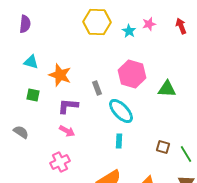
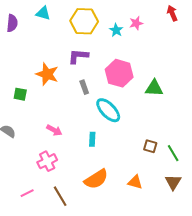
red arrow: (181, 26) -> (172, 13), moved
cyan triangle: (31, 62) -> (43, 13), moved
purple L-shape: (68, 106) -> (78, 56), moved
cyan rectangle: (119, 141) -> (92, 139), moved

